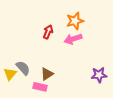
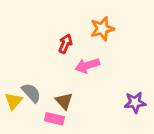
pink arrow: (73, 39) -> (87, 66), moved
brown triangle: (47, 74) -> (64, 101), turned -40

